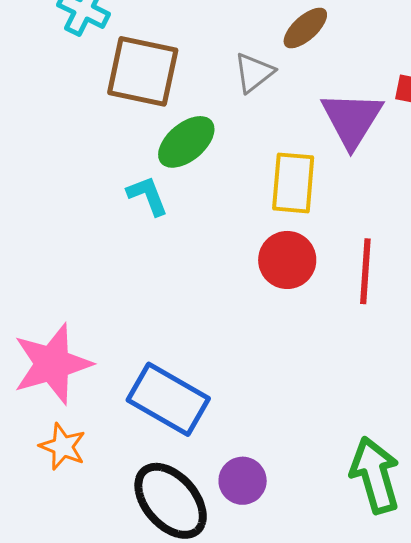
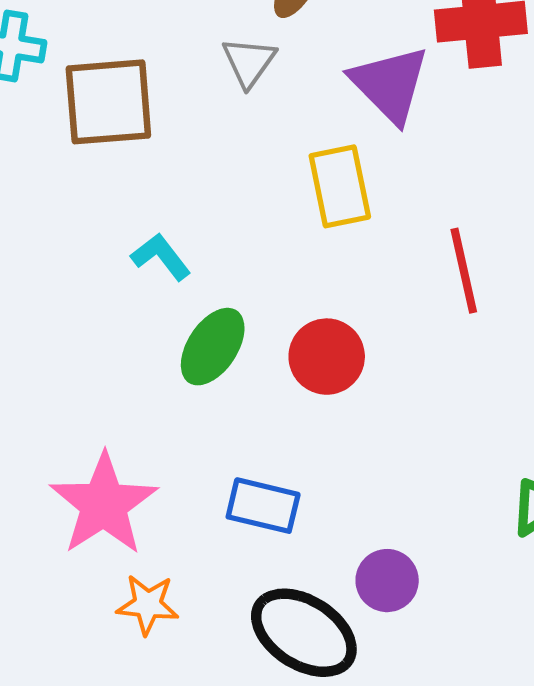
green ellipse: (186, 142) -> (213, 347), moved
red circle: (287, 260) -> (327, 357), moved
blue rectangle: (168, 399) -> (263, 506), size x0.7

